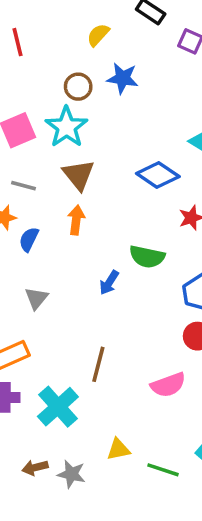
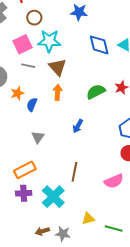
brown circle: (78, 87) -> (34, 18), moved
cyan star: (66, 127) -> (49, 41), turned -30
blue diamond: (158, 175) -> (99, 45), moved, turned 45
gray line: (24, 186) -> (28, 66), moved
green semicircle: (147, 257) -> (96, 92), moved, turned 144

